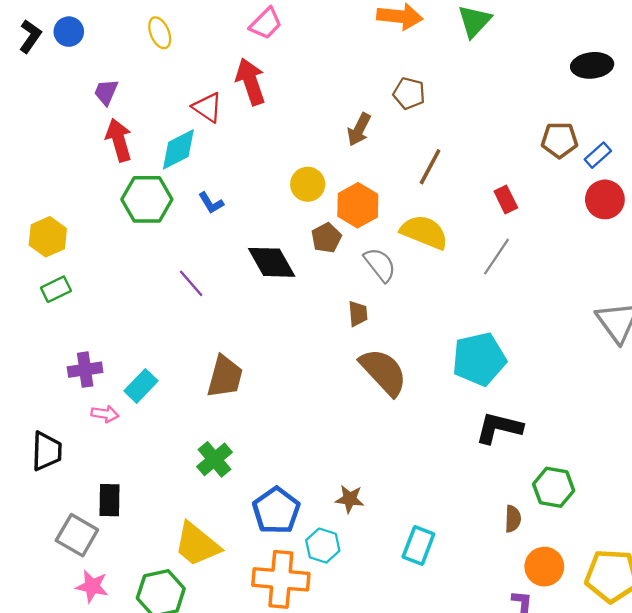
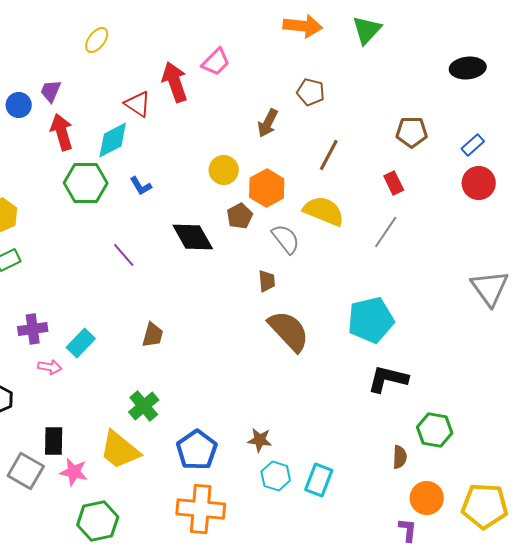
pink trapezoid: (266, 23) -> (216, 62), moved
blue circle: (69, 32) -> (19, 105), moved
yellow ellipse: (160, 33) -> (97, 40), turned 60
brown pentagon: (559, 140) -> (412, 132), moved
brown trapezoid: (225, 377) -> (153, 335), size x0.7
yellow trapezoid: (197, 544) -> (120, 450), moved
cyan hexagon: (323, 546) -> (276, 476), moved
pink star: (92, 586) -> (74, 472), moved

